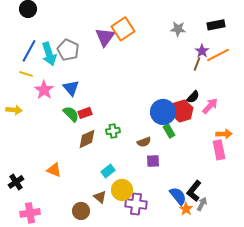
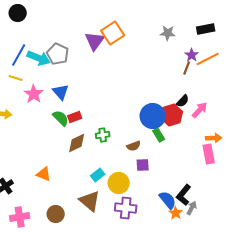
cyan arrow: (49, 54) -> (39, 58), turned -50
yellow circle: (122, 190) -> (119, 183), moved
brown triangle: (100, 197) -> (90, 201), size x1.6
brown circle: (81, 211) -> (56, 214), moved

